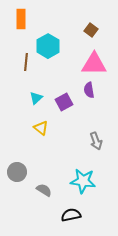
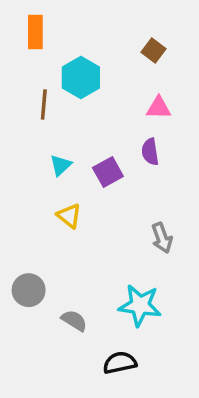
pink triangle: (94, 64) -> (159, 108), size x0.6

